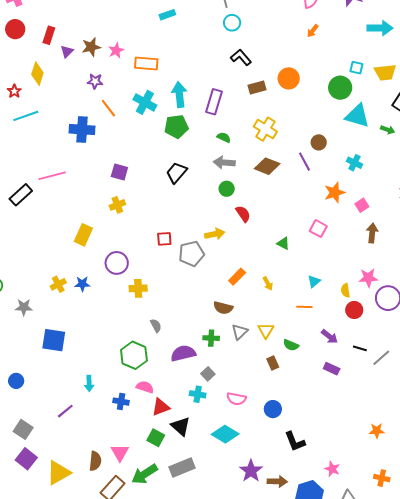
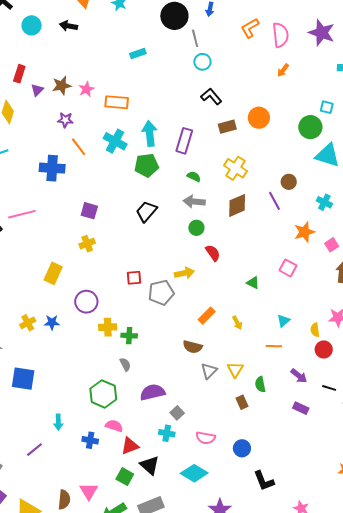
brown diamond: (267, 166) -> (237, 205), turned -45
green cross: (211, 338) -> (129, 336), moved
green semicircle: (291, 345) -> (260, 384), turned 56

